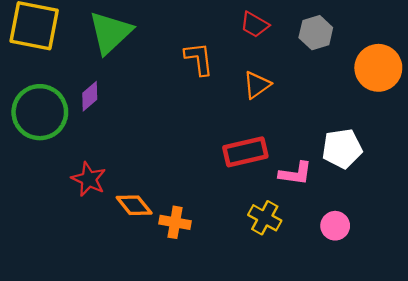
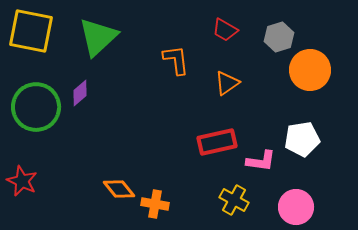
orange circle: (378, 68) -> (310, 70), moved
red star: (89, 179) -> (22, 181), moved
pink circle: (335, 226) -> (296, 207), size x1.4

